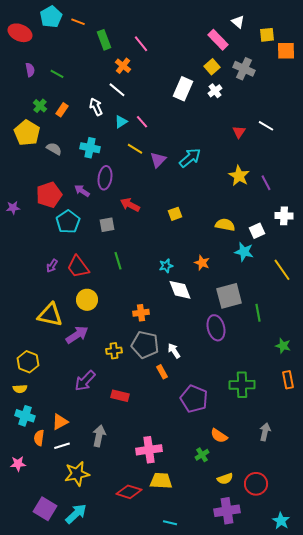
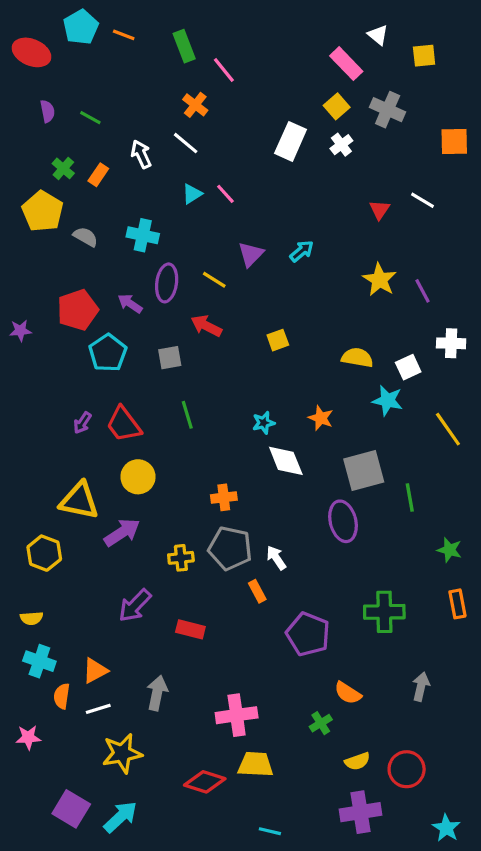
green rectangle: (104, 40) -> (184, 46), moved
orange square: (286, 51) -> (454, 141), moved
white arrow: (96, 107) -> (141, 154), moved
yellow line: (135, 149) -> (214, 280), moved
cyan arrow: (190, 158) -> (302, 251), size x0.7
yellow hexagon: (28, 362) -> (44, 553), moved

